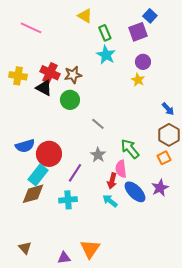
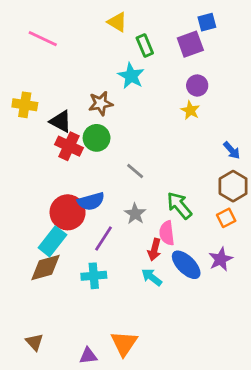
blue square: (150, 16) -> (207, 22), turned 32
cyan star: (106, 55) -> (131, 76), moved
red cross: (50, 73) -> (69, 146), moved
blue semicircle: (25, 146) -> (91, 201), moved

